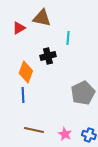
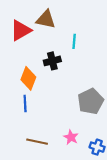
red triangle: (19, 28) -> (21, 30), size x1.5
pink star: (65, 134) -> (71, 137), moved

